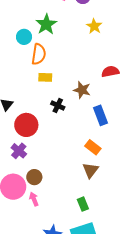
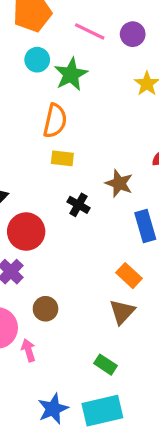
cyan circle: (24, 37) -> (37, 60), moved
brown circle: (34, 177) -> (46, 309), moved
green rectangle: (83, 204) -> (106, 365), turned -40

